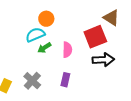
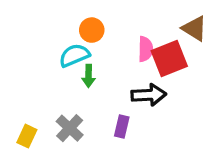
green arrow: (44, 48) -> (89, 76), turned -56
pink semicircle: (67, 50) -> (146, 49), moved
black arrow: (103, 60) -> (149, 95), moved

